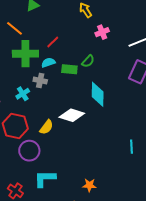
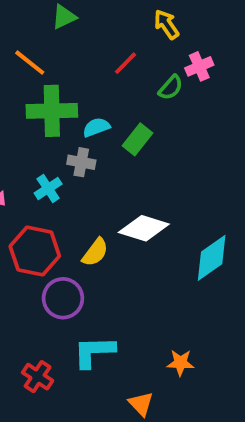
red line: (53, 42) -> (125, 63), moved
green semicircle: (88, 61) -> (171, 88), moved
green rectangle: (69, 69) -> (138, 139), turned -56
cyan diamond: (98, 94) -> (212, 258), moved, turned 55

